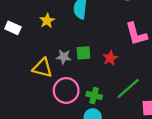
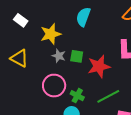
yellow star: (47, 21) -> (51, 34), moved, size x1.5
red star: (110, 58) -> (99, 66), size x1.6
yellow triangle: (42, 68) -> (19, 58), moved

